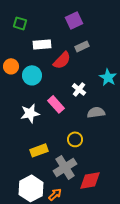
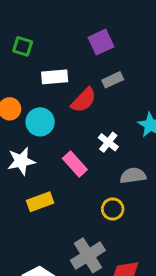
white star: (30, 113) -> (21, 161), moved
yellow circle: (75, 139) -> (113, 209), moved
yellow rectangle: (39, 150) -> (40, 202), moved

